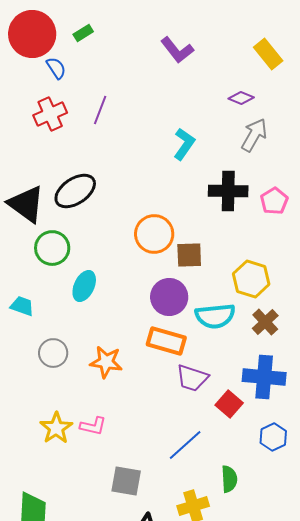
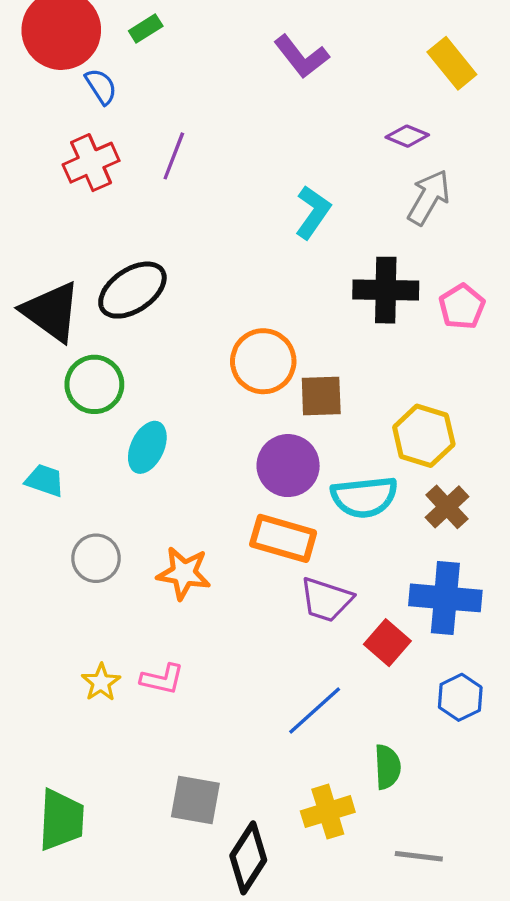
yellow star: (56, 428) -> (101, 682), size x0.7
gray square: (126, 481) -> (195, 800), moved

